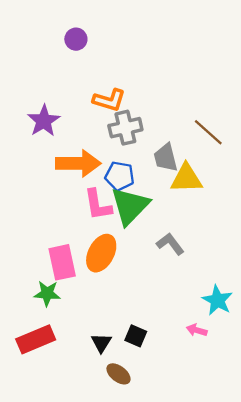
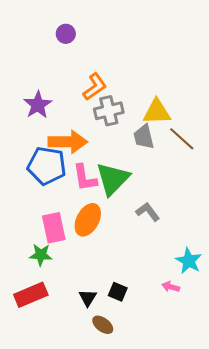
orange L-shape: (109, 100) -> (95, 87), turned -52
brown line: (208, 132) -> (182, 139), moved
blue pentagon: (120, 176) -> (47, 166), moved, size x1.5
yellow triangle: (186, 178) -> (157, 112), moved

